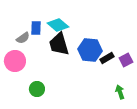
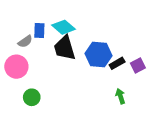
green circle: (37, 89) -> (32, 97), moved
green arrow: (120, 92) -> (120, 96), moved

